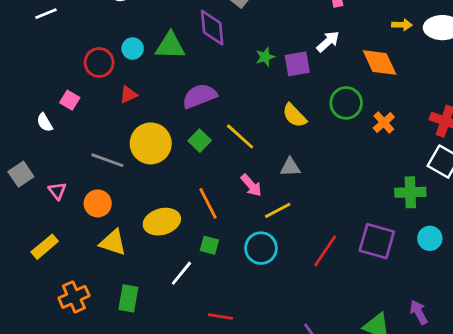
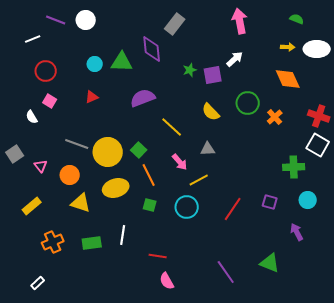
red circle: (99, 62) -> (46, 71), moved
orange diamond: (380, 62) -> (288, 79), moved
green square: (200, 141) -> (139, 150), moved
yellow circle: (151, 143) -> (108, 152), moved
purple square: (377, 241) -> (270, 202), size x0.6
white line: (181, 273) -> (123, 235), moved, turned -30
green rectangle: (128, 298) -> (92, 243), turned 72
purple arrow: (419, 312) -> (297, 232), moved

